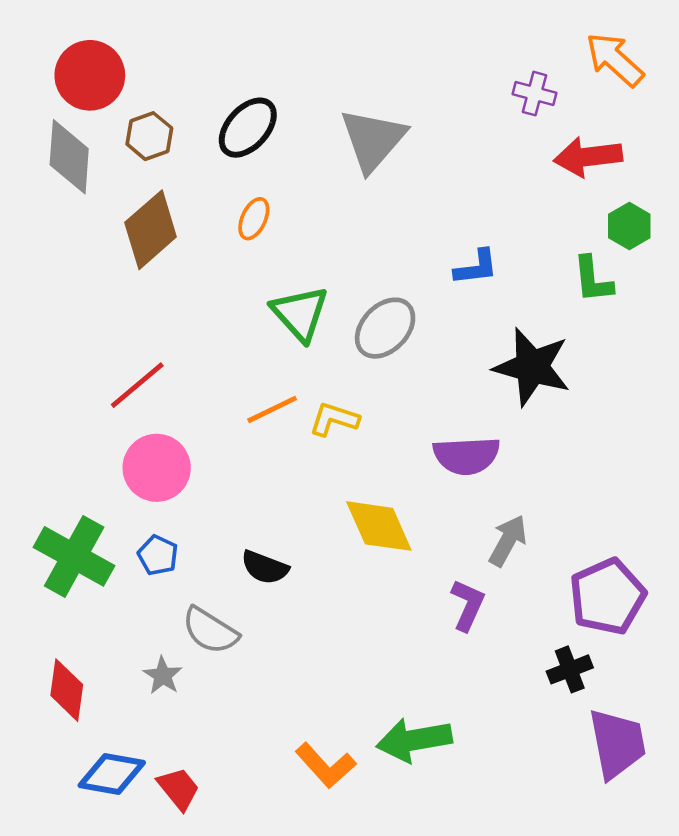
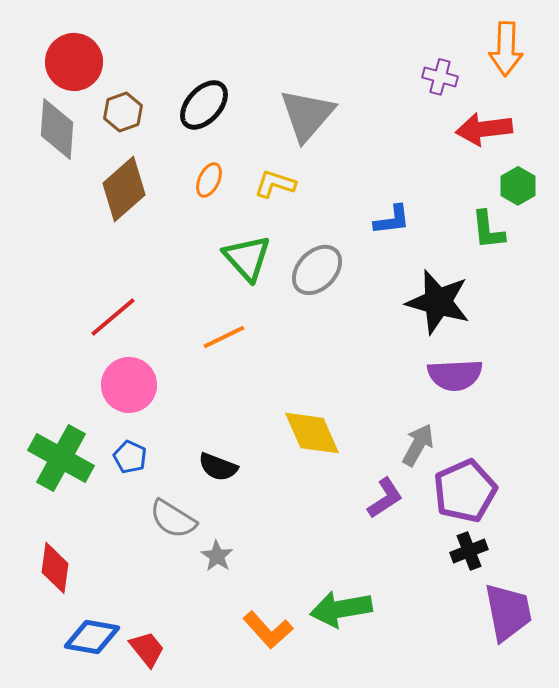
orange arrow: (615, 60) -> (506, 49), turned -130
yellow L-shape: (334, 419) -> (275, 184), moved
purple semicircle: (466, 456) -> (455, 375), moved
purple pentagon: (607, 597) -> (465, 491), moved
purple L-shape: (468, 605) -> (385, 498), turned 33
gray star: (163, 676) -> (217, 556), moved

